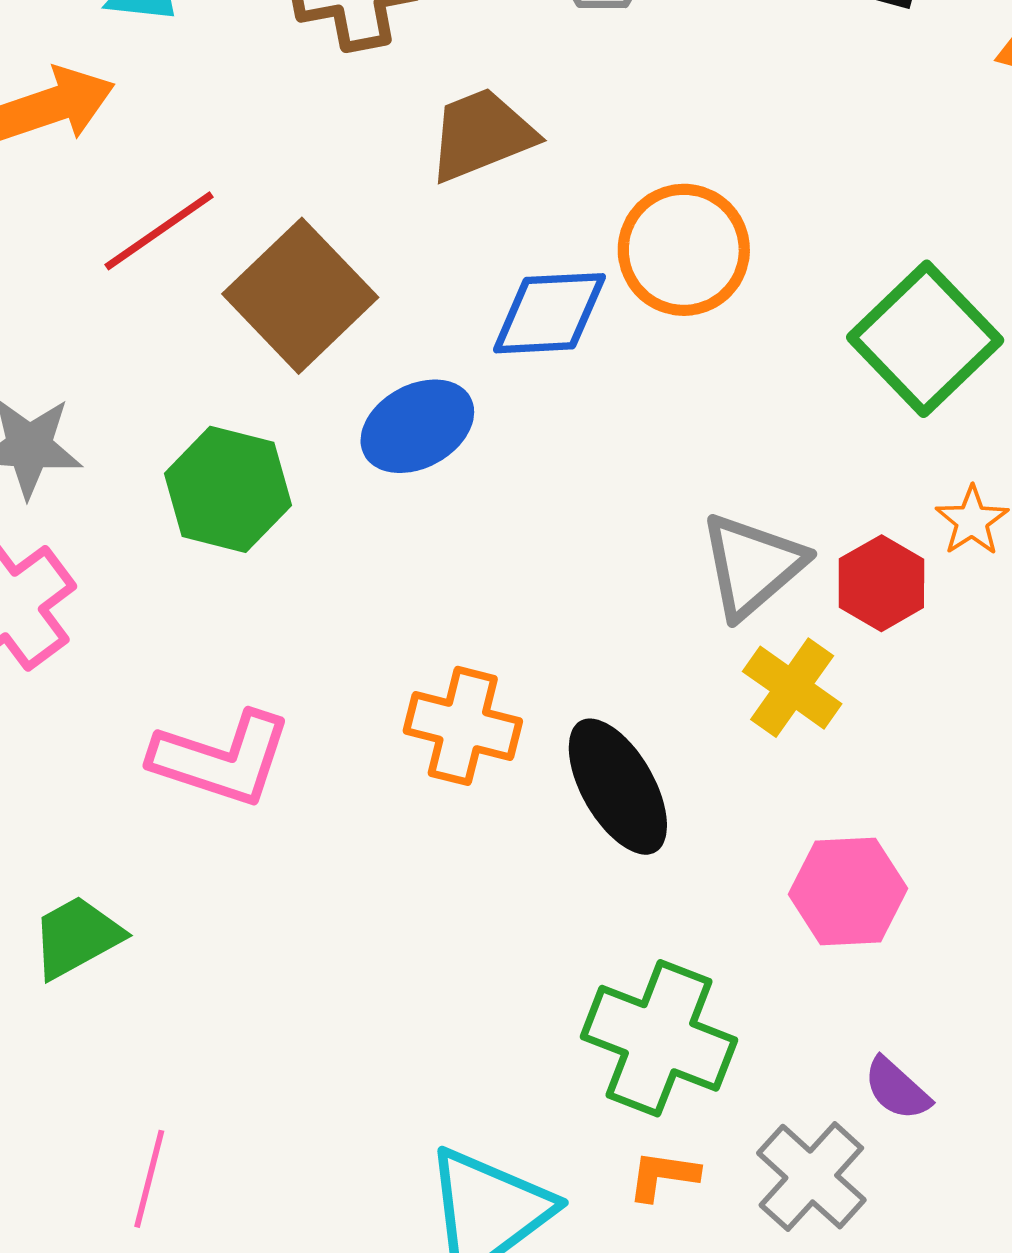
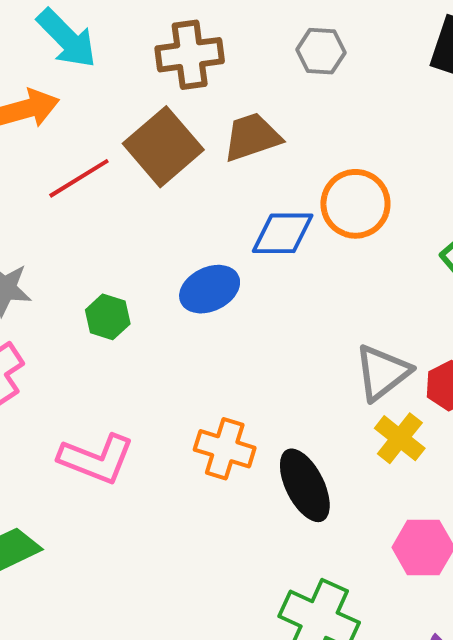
brown square: (300, 296) -> (163, 147), moved
green hexagon: (228, 489) -> (108, 317), size x0.7

